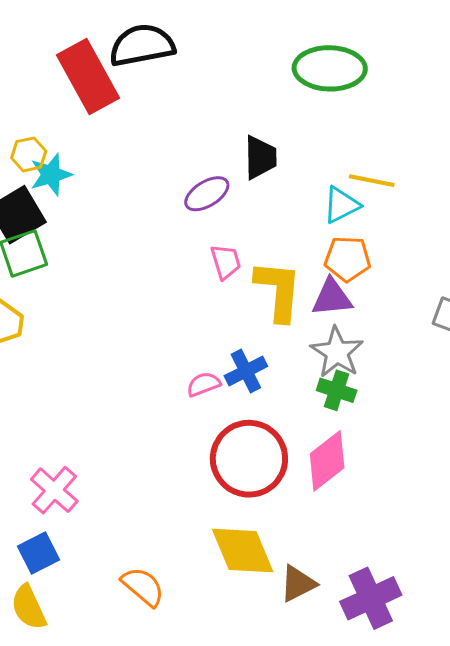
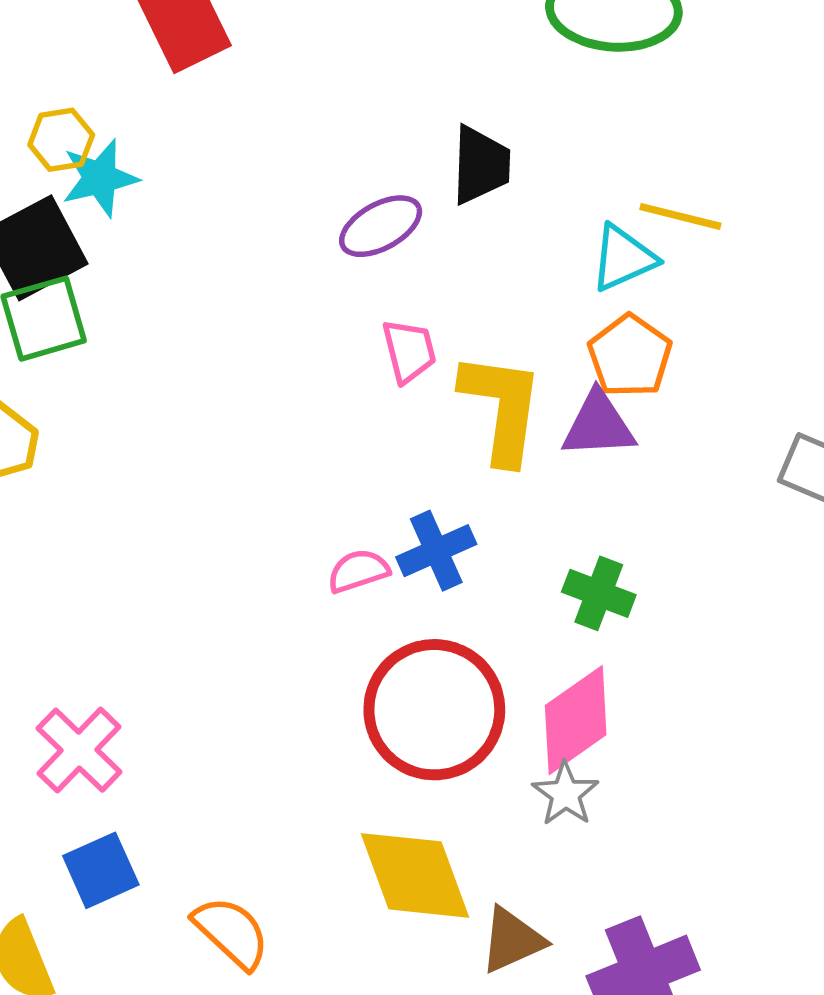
orange pentagon: (347, 259) -> (630, 356), turned 30
gray star: (337, 352) -> (565, 794), moved, size x0.7
blue square: (39, 553) -> (101, 870), moved

